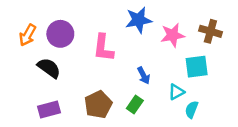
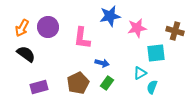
brown cross: (210, 31) -> (175, 31), moved
black semicircle: (49, 68) -> (26, 54), moved
blue arrow: (144, 75) -> (102, 63), moved, turned -48

